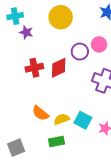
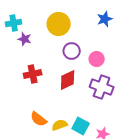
pink circle: (99, 44) -> (97, 59), moved
purple circle: (80, 52) -> (72, 51), moved
red diamond: (59, 68) -> (68, 80), moved

